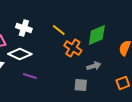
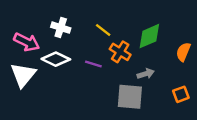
purple line: (30, 76) -> (93, 64), moved
gray square: (81, 85) -> (130, 97), size x1.6

